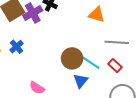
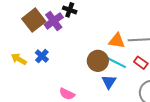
orange triangle: (97, 15) -> (117, 41), moved

